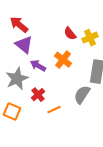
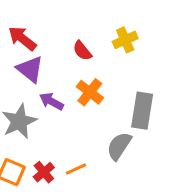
red semicircle: (70, 34) -> (82, 51), moved
yellow cross: (90, 38) -> (125, 40), moved
red cross: (38, 95) -> (44, 172), moved

